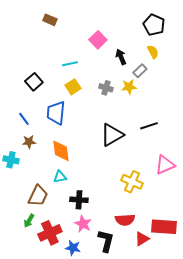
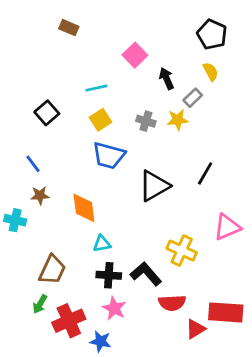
blue trapezoid: (56, 113) -> (109, 156), moved, turned -80
black line: (149, 126) -> (205, 173), turned -42
cyan triangle: (60, 177) -> (102, 244), moved
black L-shape: (106, 241) -> (146, 274), moved, turned -55

